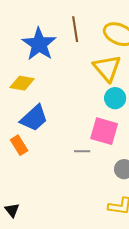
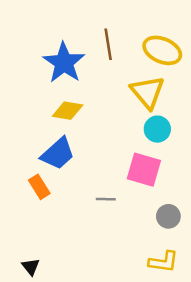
yellow diamond: (22, 83) -> (68, 111), moved
gray line: (82, 151) -> (106, 199), moved

